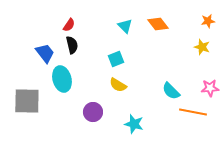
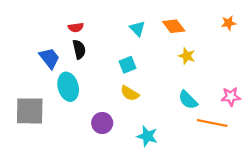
red semicircle: (69, 25) -> (76, 27), turned 48
yellow star: (202, 47) -> (187, 56), moved

